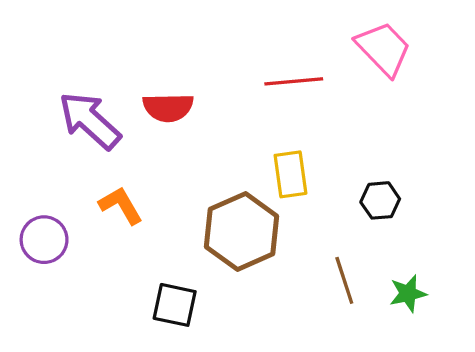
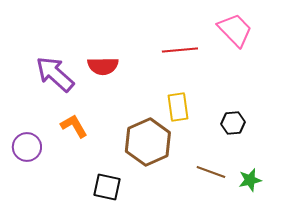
brown line: (344, 280) -> (211, 172), turned -52

